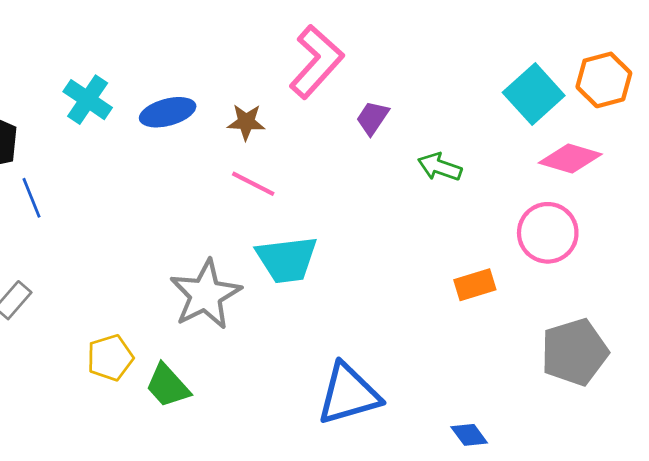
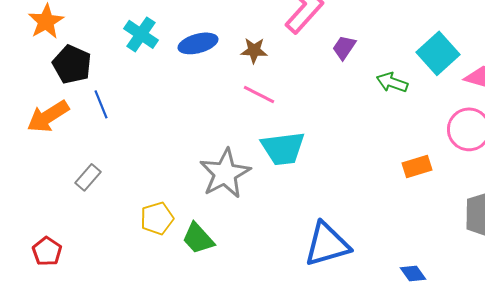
cyan square: (534, 94) -> (438, 53), moved

